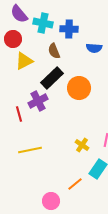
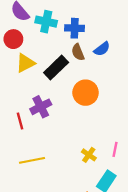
blue semicircle: (94, 48) -> (102, 49), turned -42
brown semicircle: (54, 51) -> (78, 52), moved
black rectangle: (52, 78) -> (56, 67), moved

